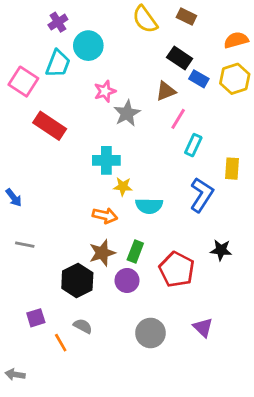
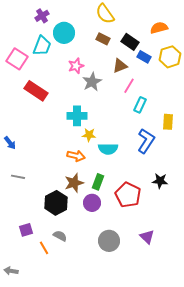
brown rectangle: (186, 17) -> (103, 39), moved
orange semicircle: (236, 40) -> (159, 28), moved

